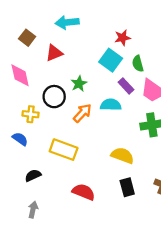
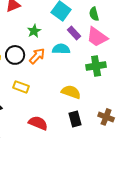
green semicircle: (138, 64) -> (94, 14), moved
black circle: (54, 97) -> (15, 55), moved
yellow rectangle: (64, 150) -> (21, 87), size x0.7

